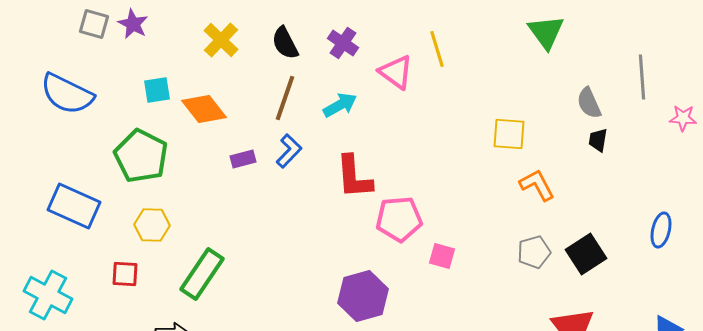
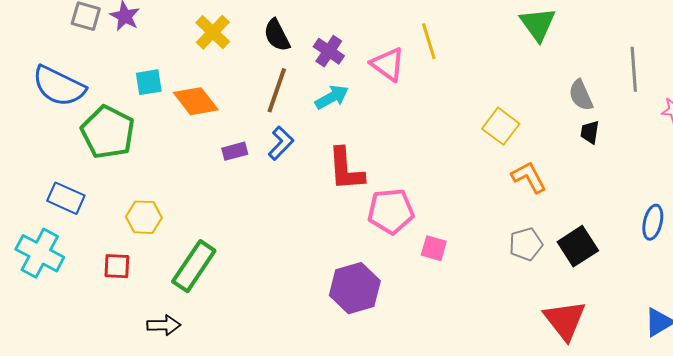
purple cross: (343, 43) -> (329, 51), moved
yellow square: (509, 134) -> (501, 126), turned 33
green pentagon: (141, 156) -> (108, 132), moved
blue rectangle: (74, 206) -> (66, 198), size x0.7
cyan cross: (48, 295) -> (40, 253), moved

